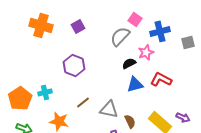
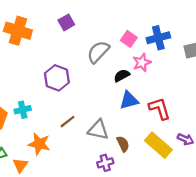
pink square: (135, 19) -> (129, 39), moved
purple square: (78, 26) -> (66, 22), moved
gray semicircle: (120, 36) -> (98, 52), moved
red L-shape: (161, 79) -> (160, 109), moved, turned 45

